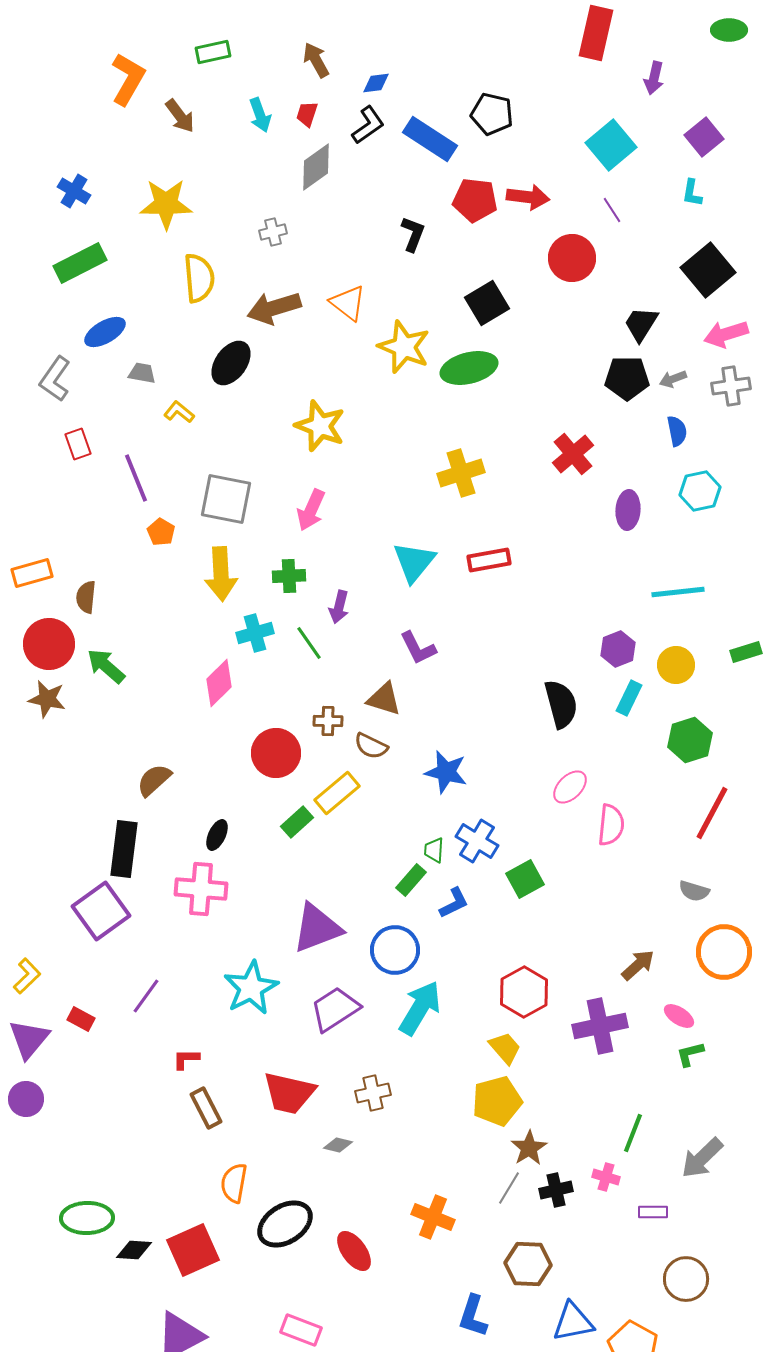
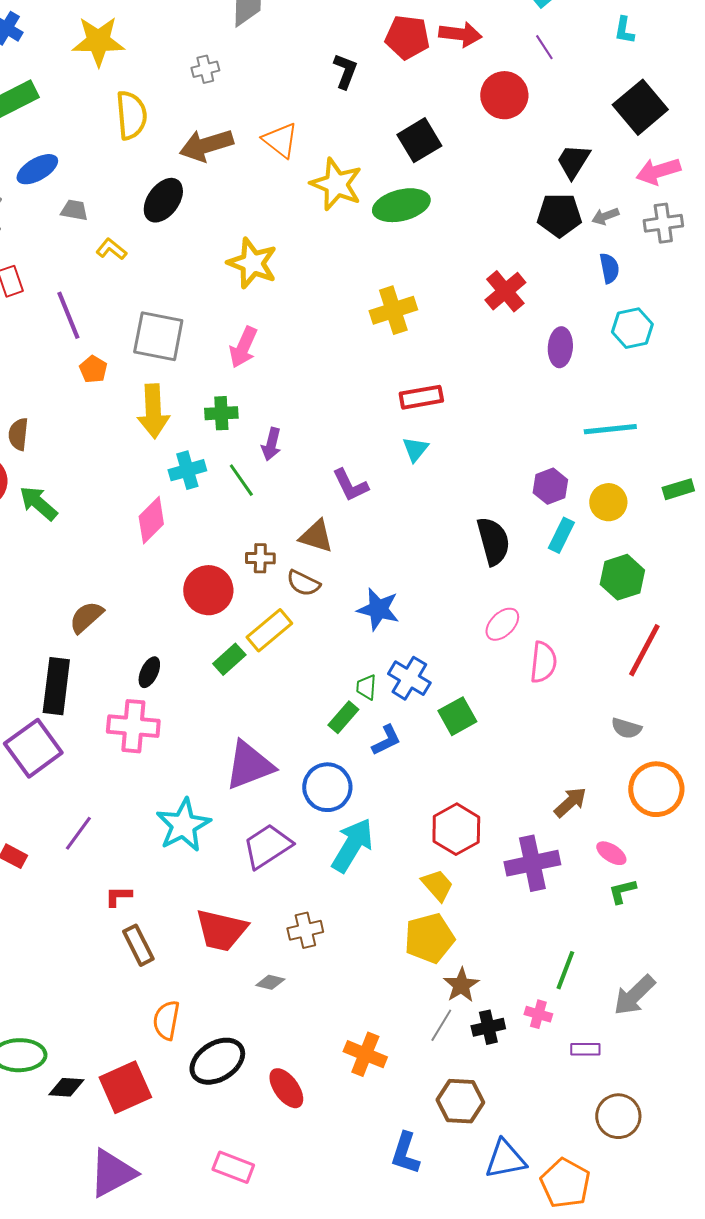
cyan triangle: (414, 562) -> (415, 449), moved, size x0.6

